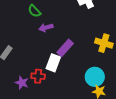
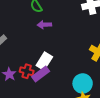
purple rectangle: (65, 48) -> (41, 74), moved

